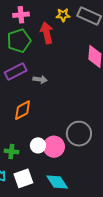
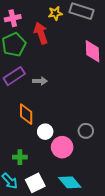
orange diamond: (23, 110) -> (26, 114), turned -55
gray circle: (79, 134) -> (86, 131), size x0.6
white circle: (38, 145) -> (45, 132), moved

